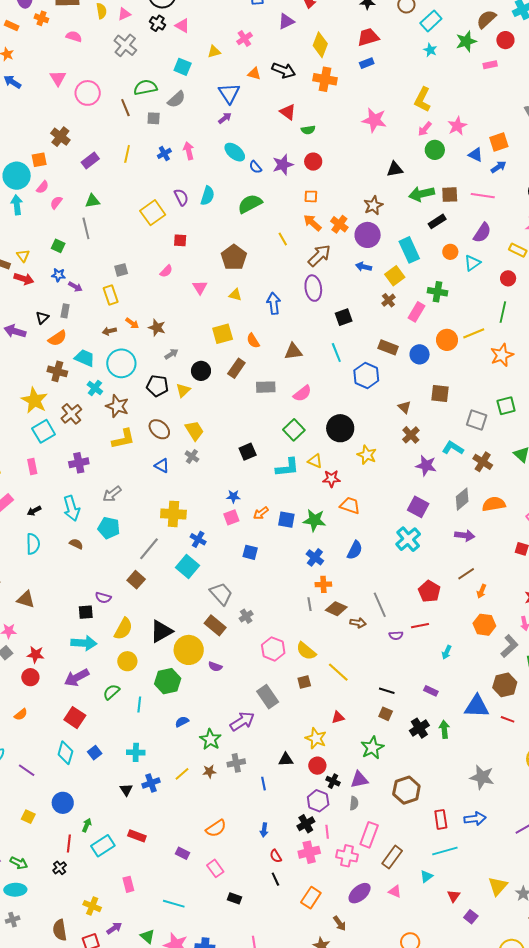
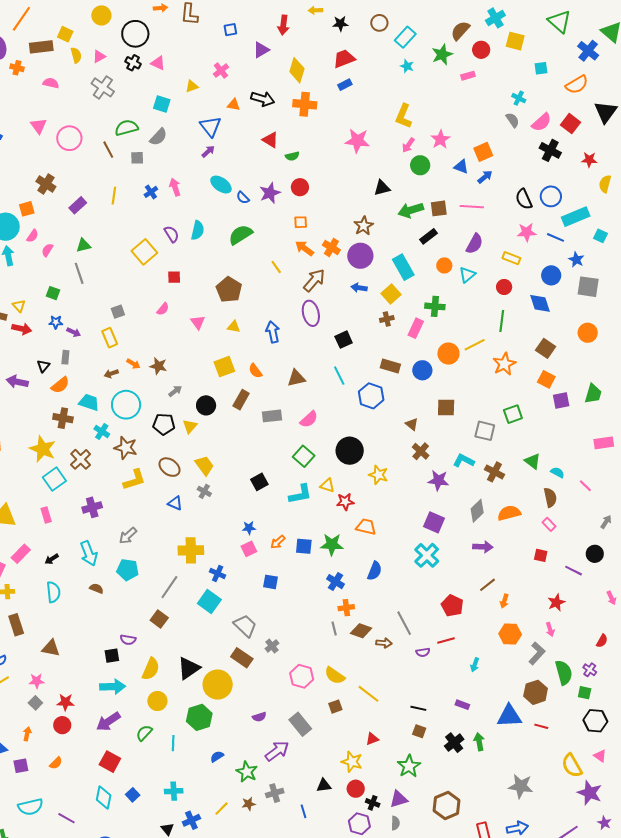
brown cross: (388, 300) -> (387, 319), turned 32
purple semicircle: (215, 667) -> (259, 717), moved, turned -32

